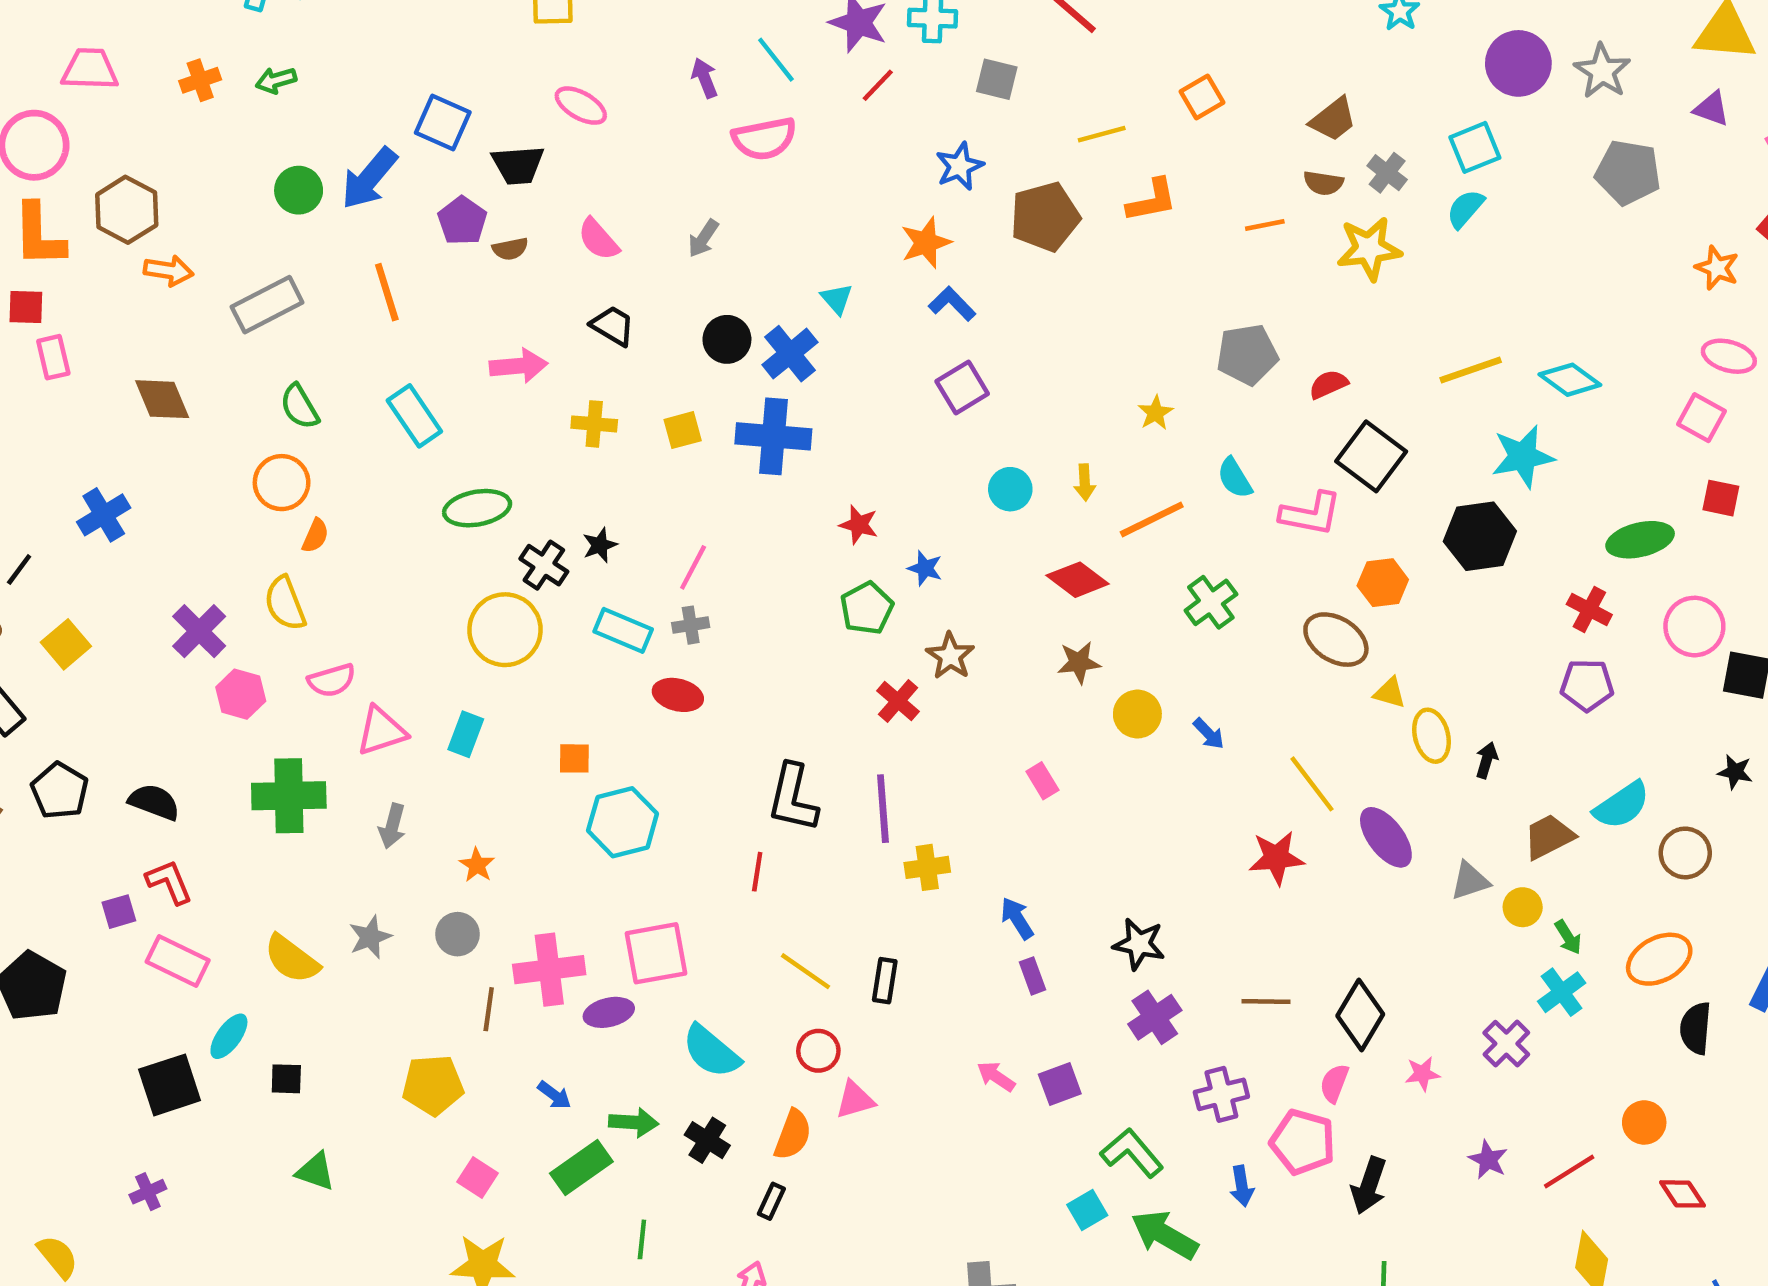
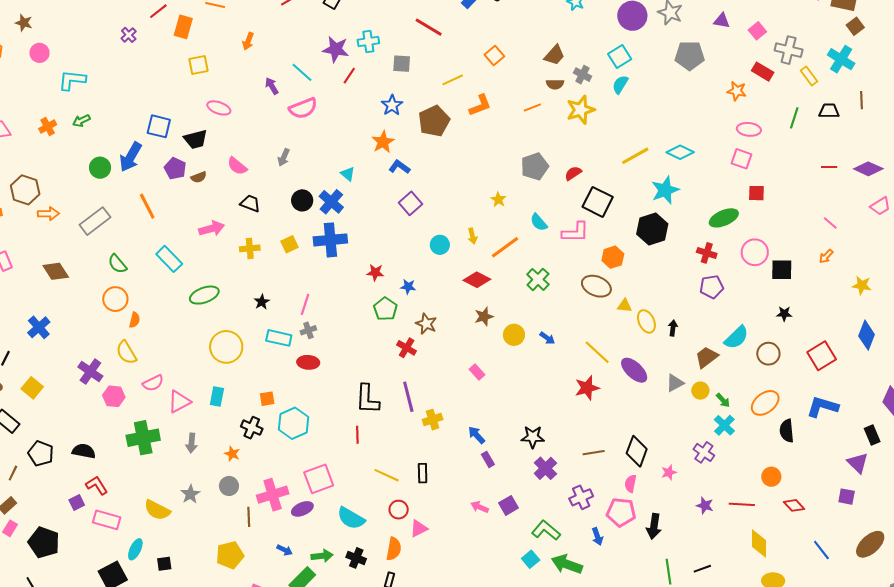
black cross: (544, 565) -> (252, 428), moved
red line: (1569, 1172) -> (742, 504), turned 45

